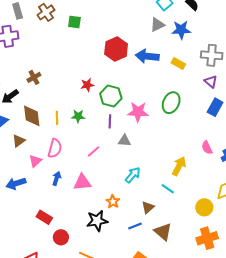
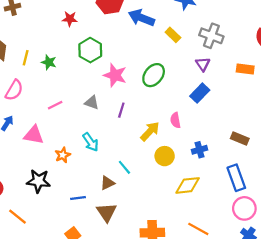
red star: (87, 85) -> (70, 19), moved
purple line: (110, 121) -> (121, 110), moved
pink semicircle: (207, 148) -> (175, 120), moved
yellow arrow: (179, 166) -> (150, 131), moved
cyan arrow: (133, 175) -> (91, 142), turned 90
orange star: (113, 202) -> (63, 155), moved
brown triangle: (148, 207) -> (107, 183), moved
yellow circle: (204, 207) -> (165, 156), moved

